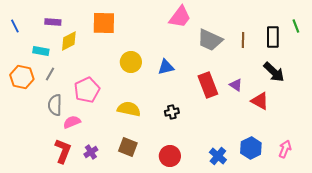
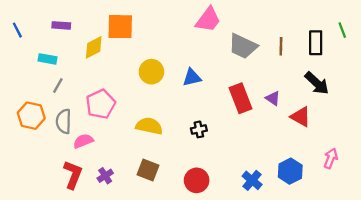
yellow diamond: (69, 41) -> (94, 47), moved
orange hexagon: (22, 77) -> (31, 116), moved
pink arrow: (285, 149) -> (331, 158), moved

